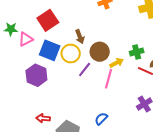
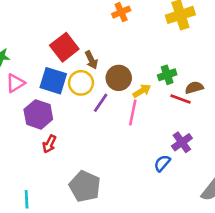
red square: (48, 20) -> (64, 47), moved
pink triangle: (26, 39) -> (15, 83), moved
red arrow: (43, 118) -> (49, 144), moved, turned -64
blue semicircle: (101, 119) -> (162, 163), moved

